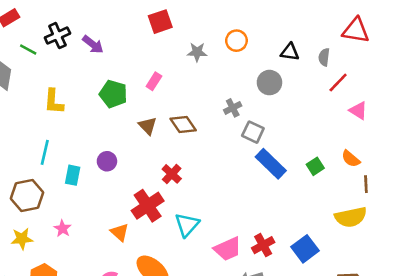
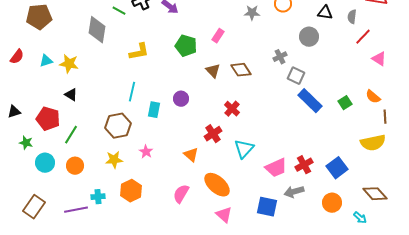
yellow L-shape: (54, 102) -> (139, 52), turned -105
red cross: (148, 206) -> (213, 134), size x0.7

